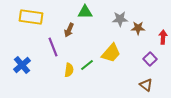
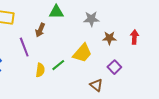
brown star: (138, 28) -> (109, 38), moved
purple square: (150, 59) -> (114, 67), moved
brown triangle: (146, 85) -> (96, 85), moved

